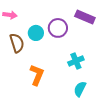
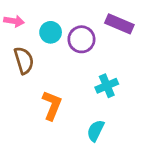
cyan circle: (36, 33) -> (51, 32), moved
cyan semicircle: (80, 89) -> (96, 131), moved

